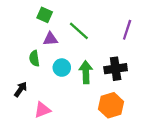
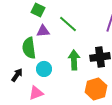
green semicircle: (34, 58) -> (29, 48), size x1.5
cyan circle: (62, 68) -> (44, 69), moved

